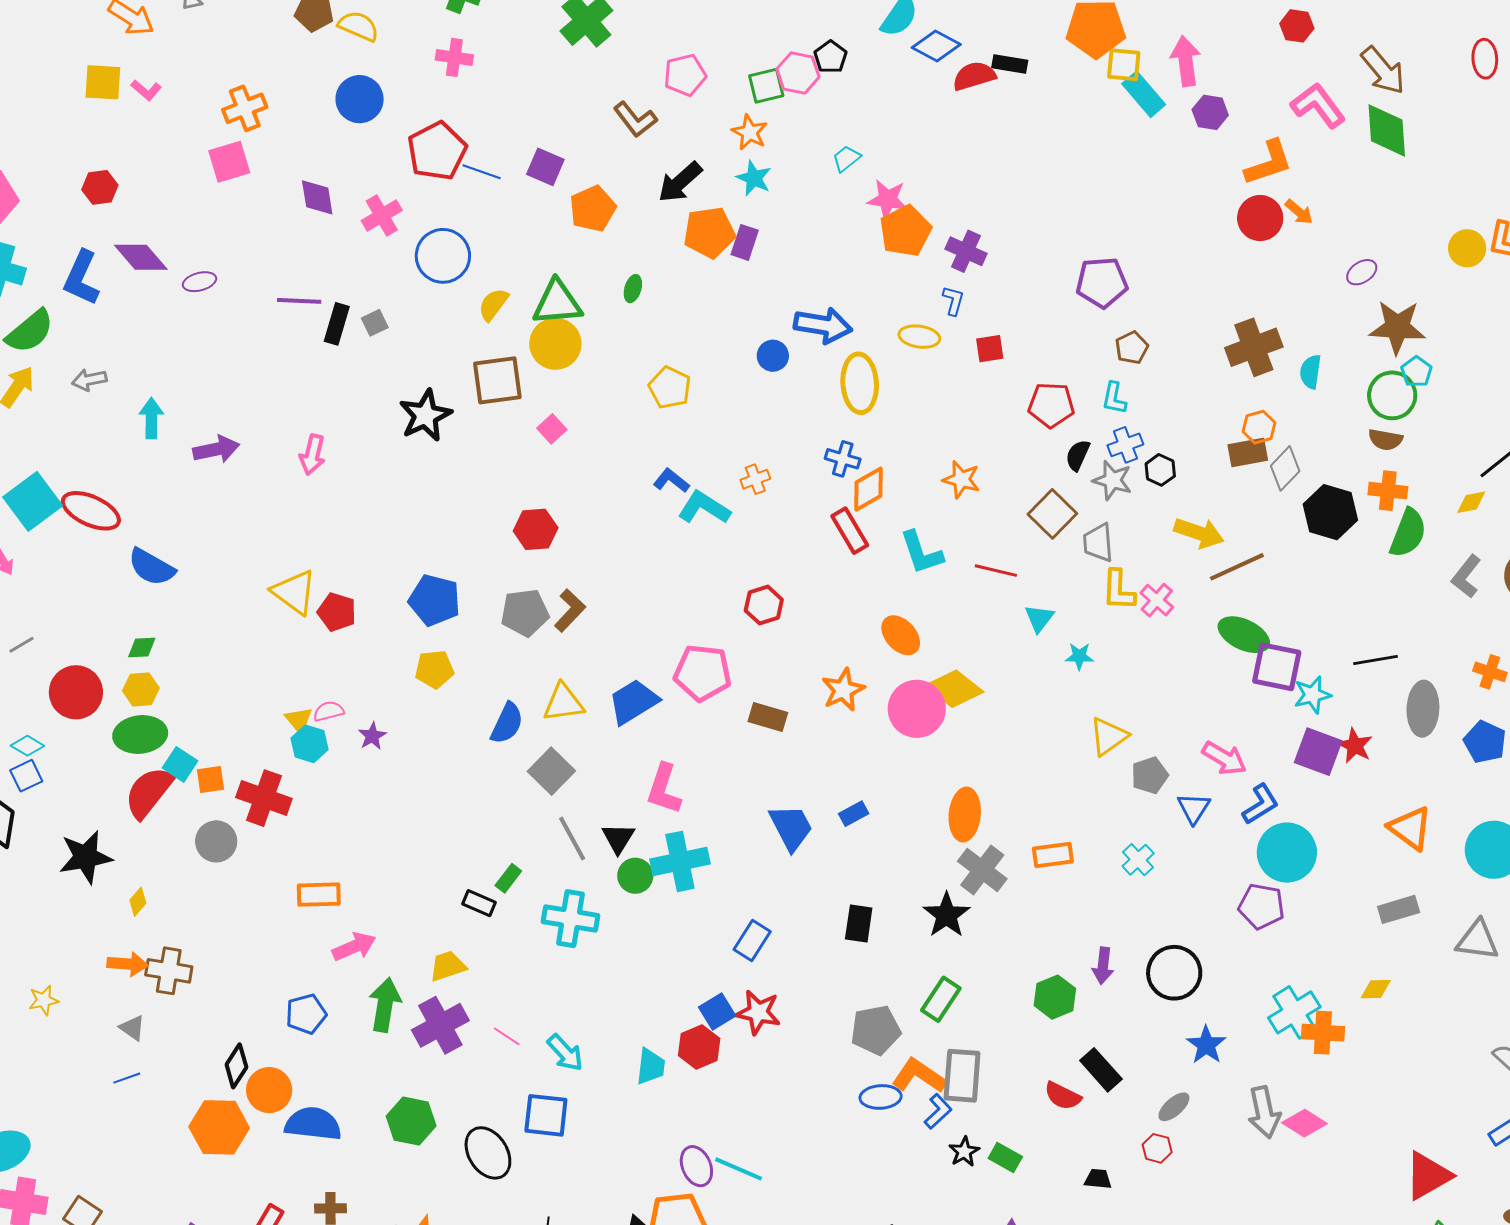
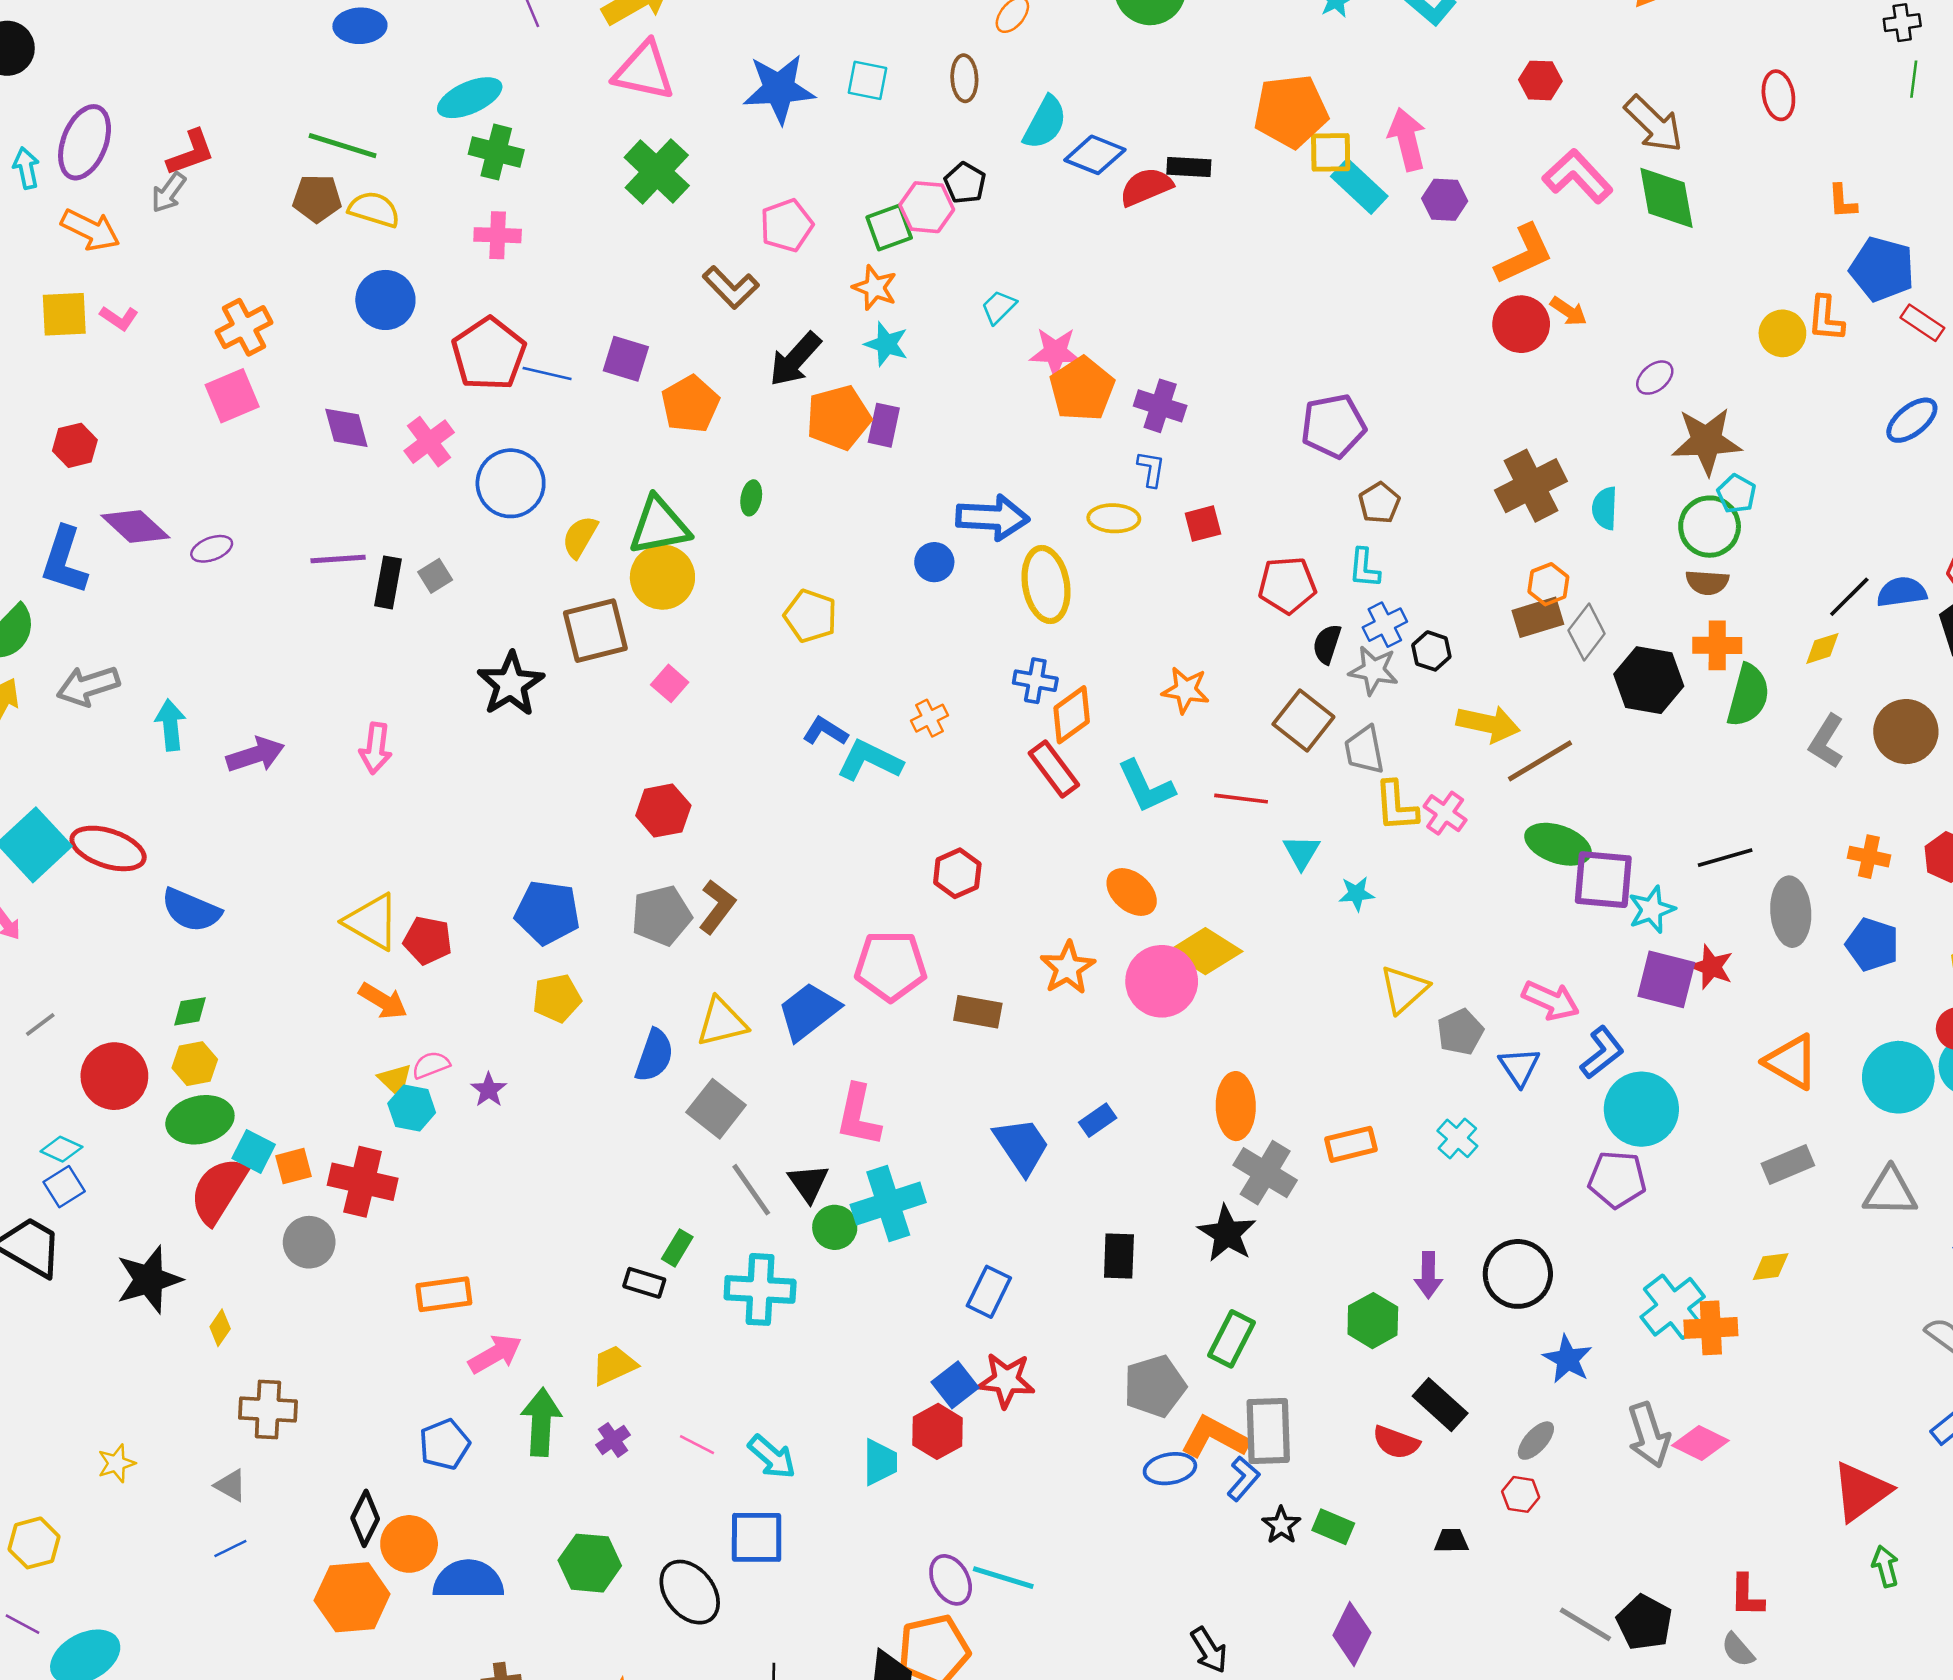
gray arrow: (89, 380) -> (88, 686), size x1.4
orange arrow: (128, 964) -> (383, 1001), moved, turned 33
purple cross: (440, 1025) -> (613, 1440), size x0.5

